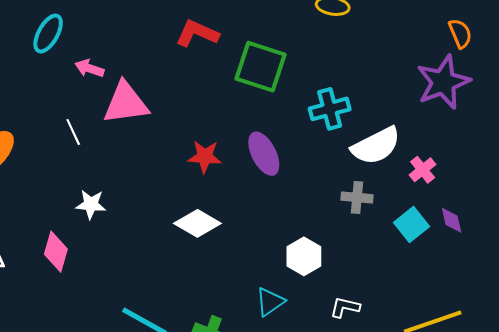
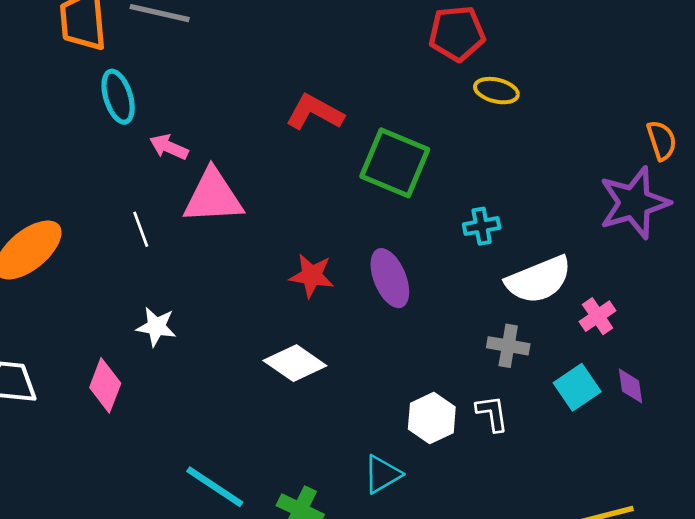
cyan ellipse: (48, 33) -> (118, 97), turned -51
cyan cross: (330, 109) -> (482, 226), size x0.7
white L-shape: (345, 307) -> (492, 413), moved, turned 64

